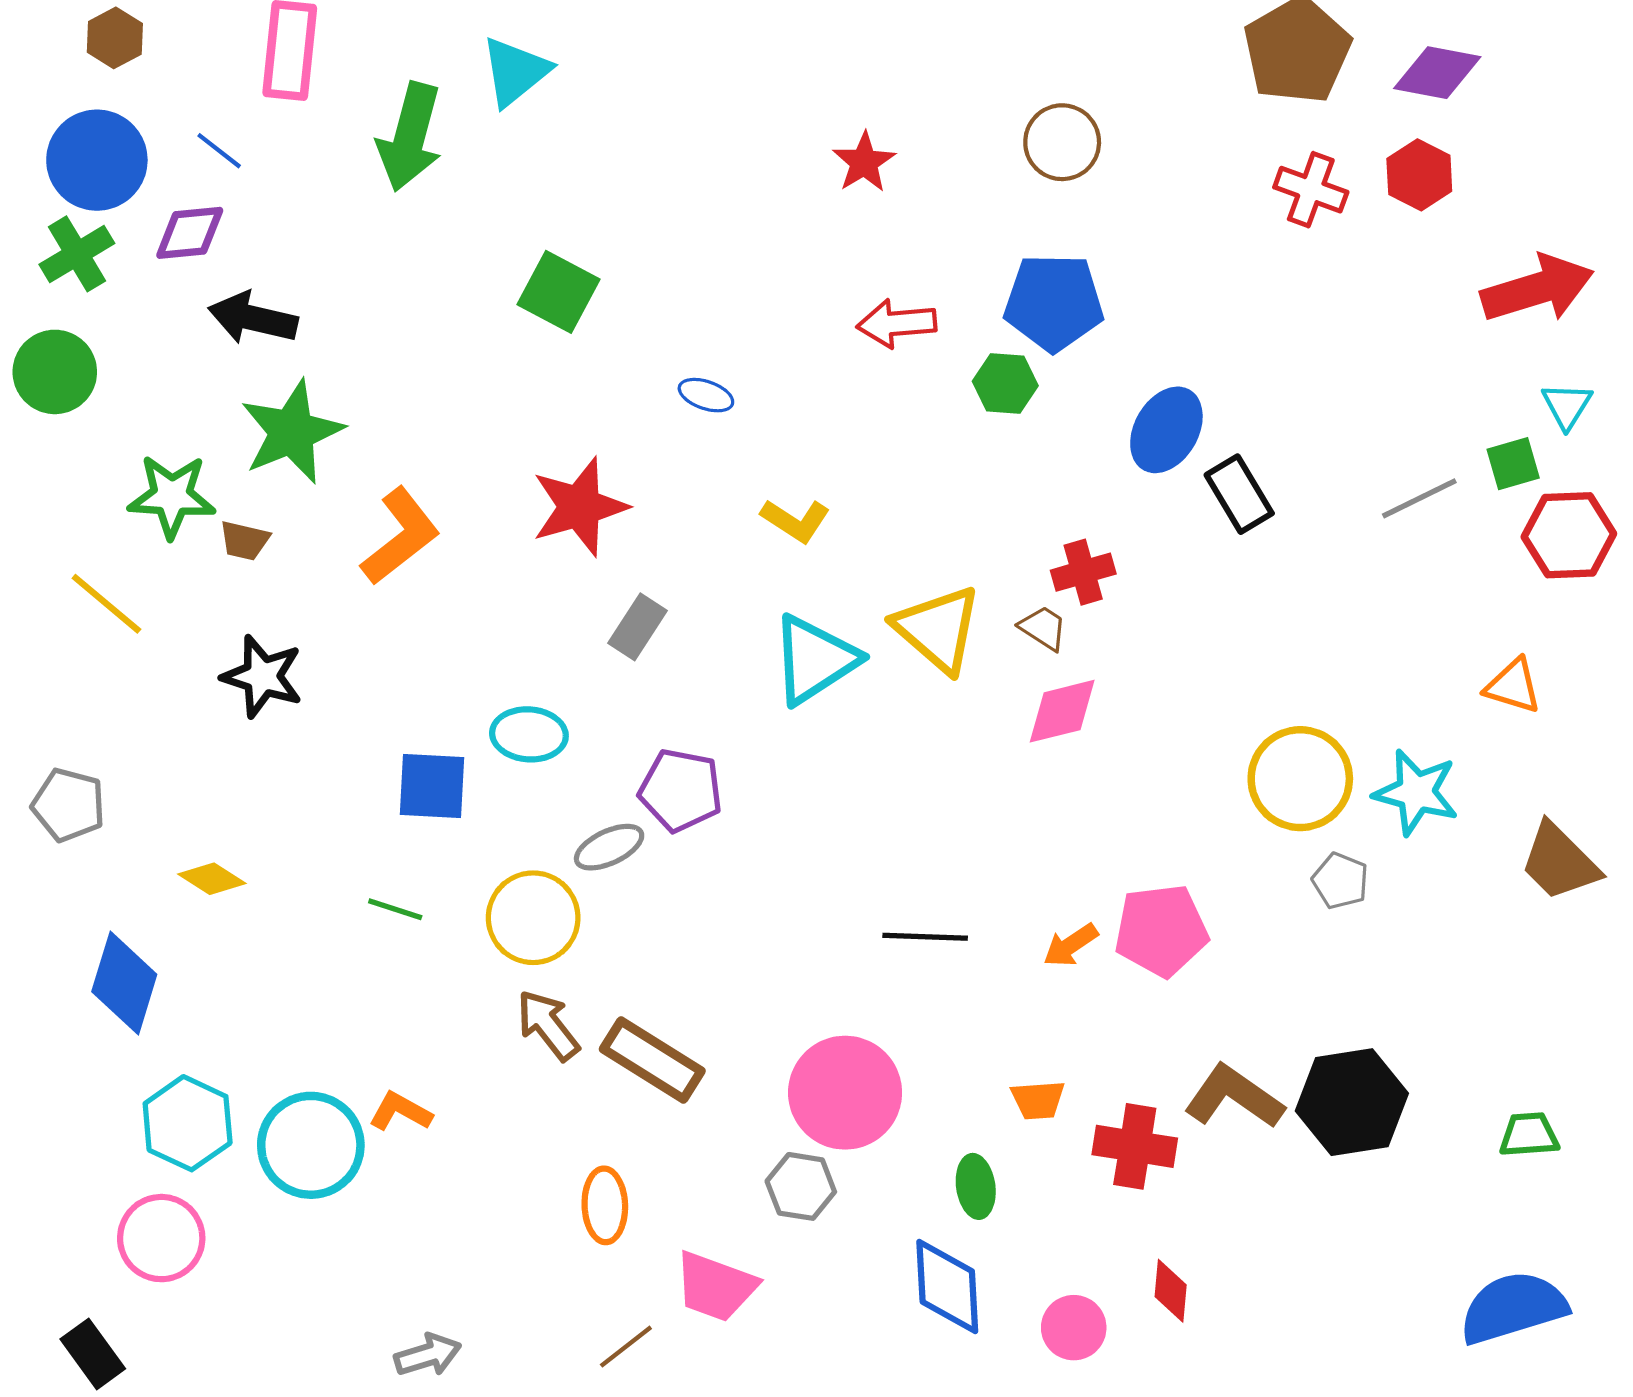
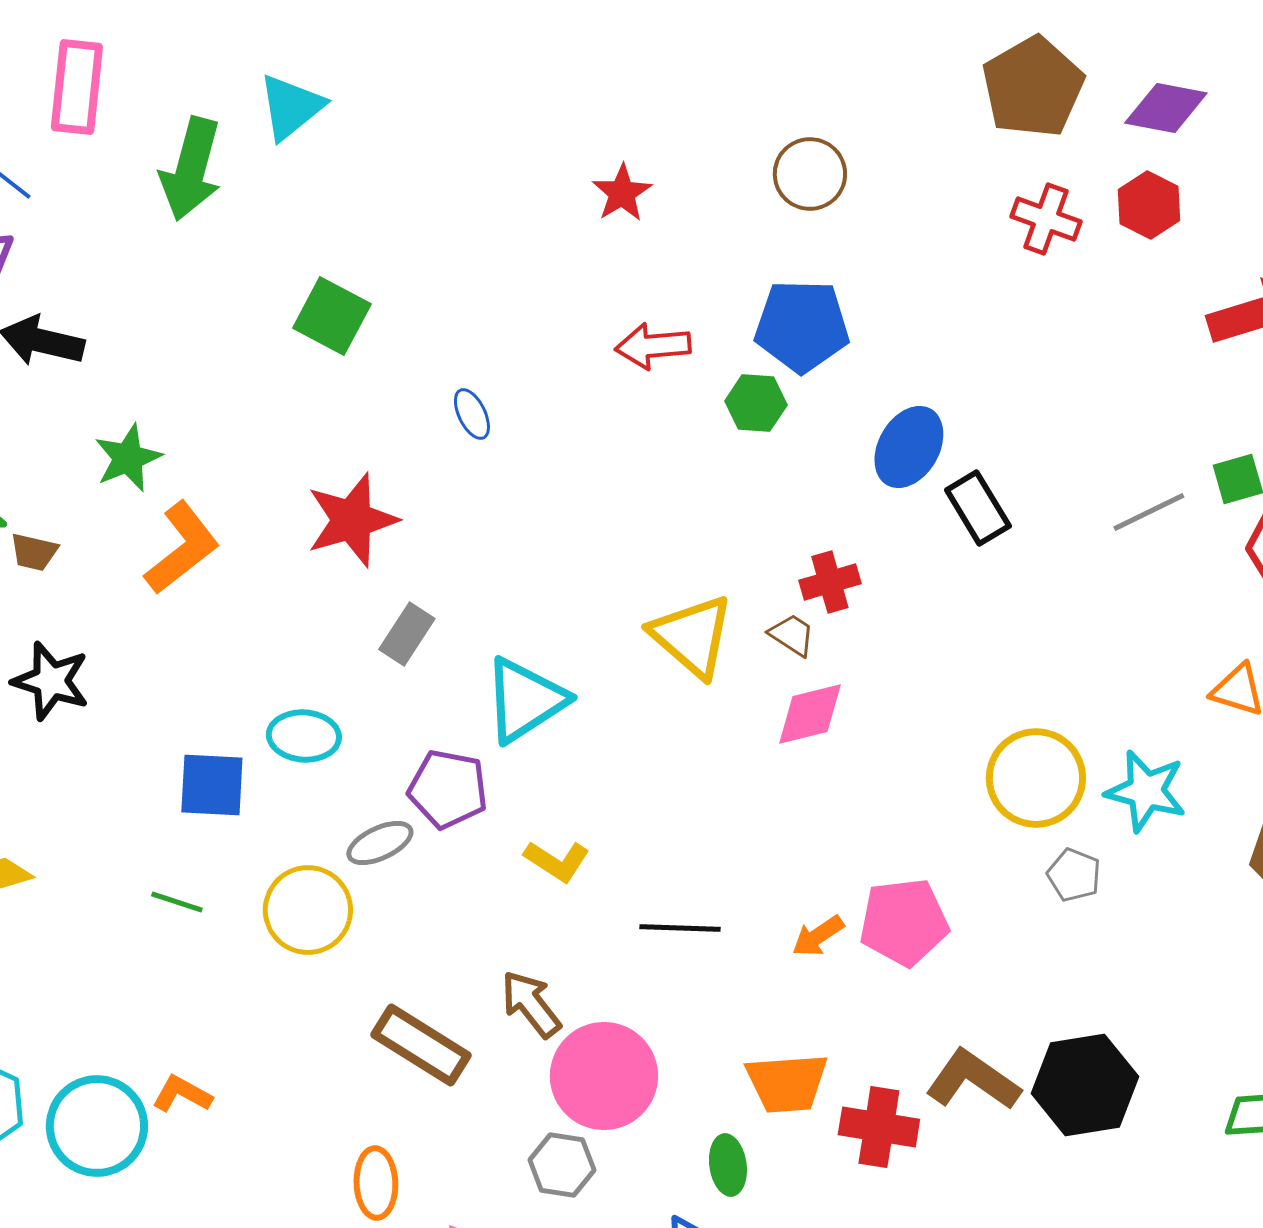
blue ellipse: (706, 395) -> (472, 414), turned 45
green star: (292, 432) -> (128, 458), moved, size x0.7
yellow L-shape: (796, 520) -> (557, 861), moved
cyan triangle: (815, 660) -> (525, 700), moved
brown arrow: (548, 1025) -> (531, 1004), moved
orange trapezoid: (1038, 1100) -> (787, 1083), size x1.6

